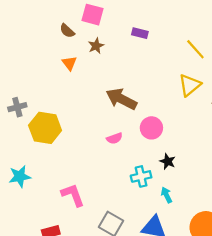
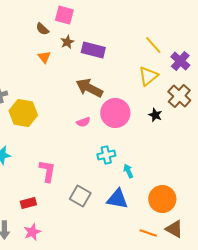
purple rectangle: (140, 33) -> (93, 50), moved, size x1.6
pink circle: (151, 128) -> (115, 113), size x1.5
black star: (168, 161) -> (155, 115), moved
pink L-shape: (73, 195) -> (47, 171), turned 30

